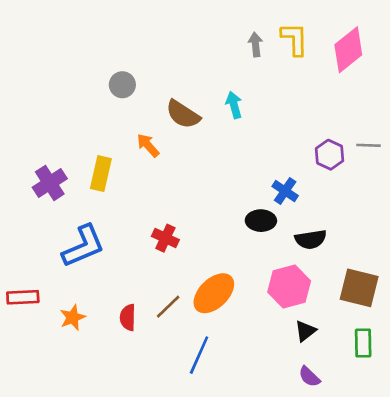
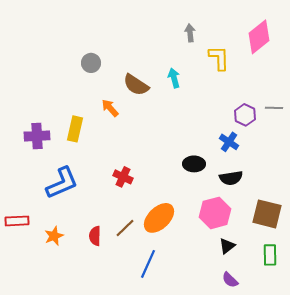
yellow L-shape: (295, 39) -> (219, 58), moved
purple cross: (50, 183) -> (37, 136), turned 30
blue cross: (285, 191) -> (229, 142), moved

